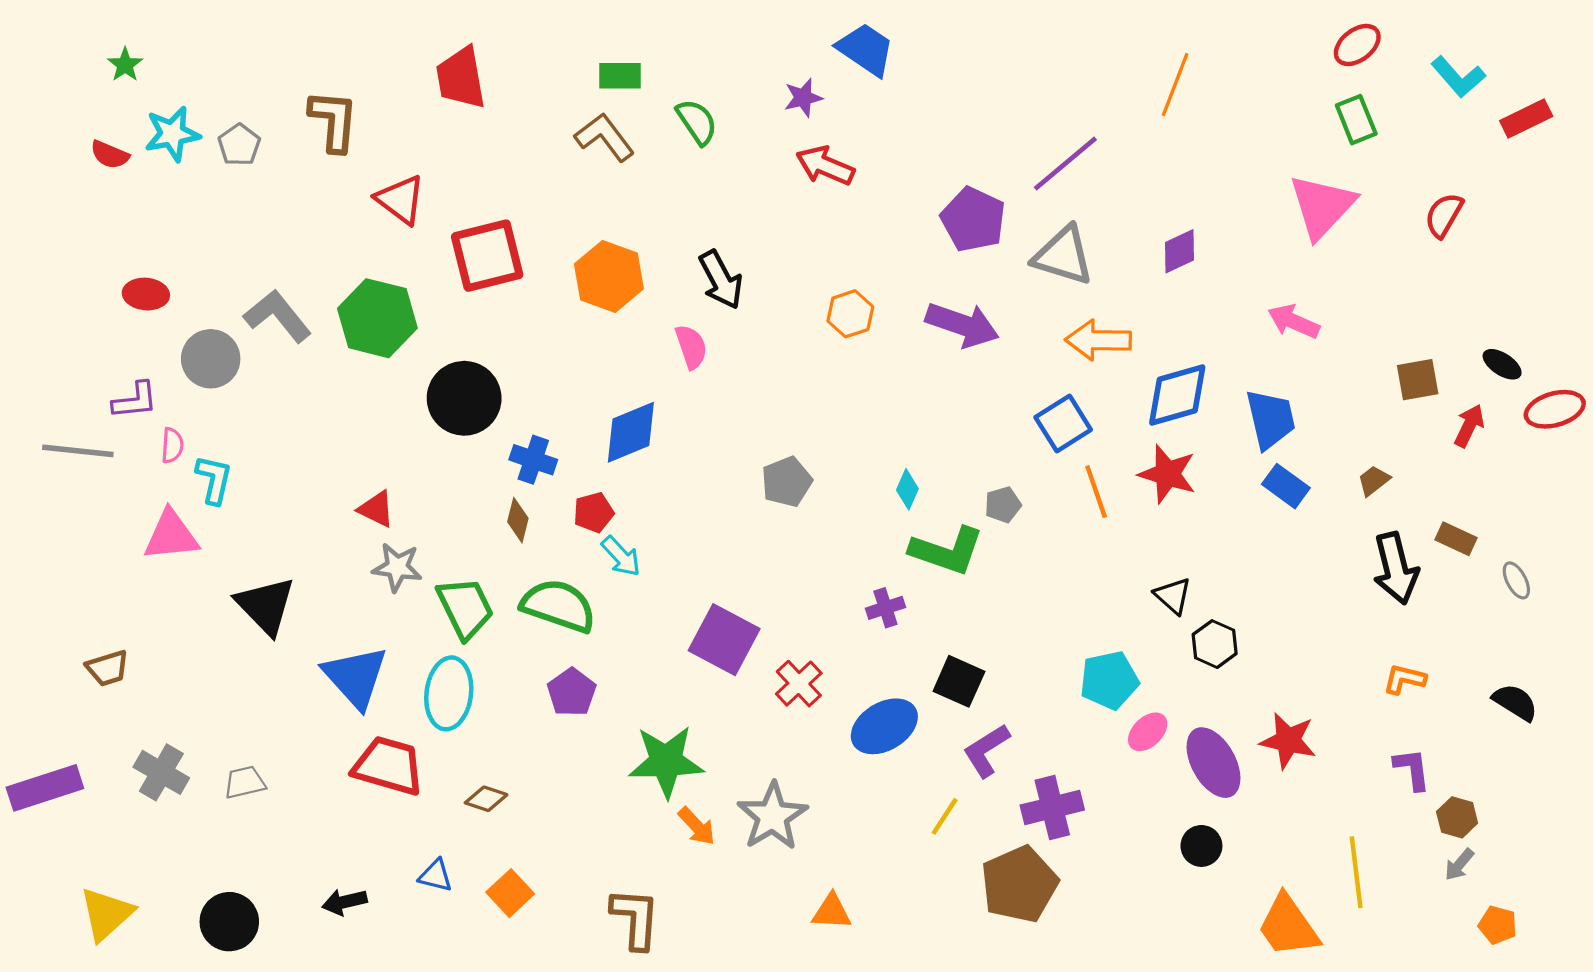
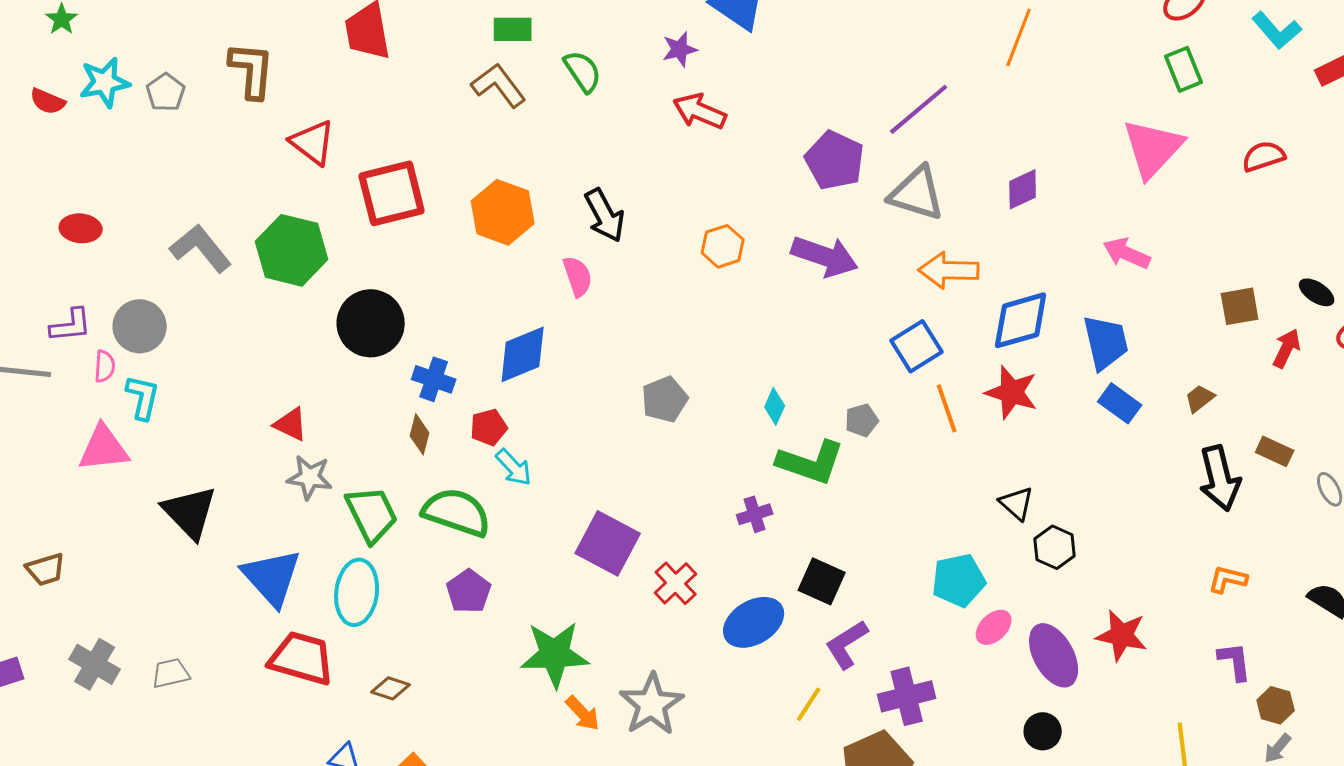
red semicircle: (1444, 215) -> (1264, 156), turned 42
gray circle: (211, 359) -> (140, 326), moved

